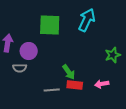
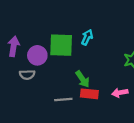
cyan arrow: (87, 20) -> (87, 37), moved, size x0.6
green square: (50, 25) -> (61, 45), moved

